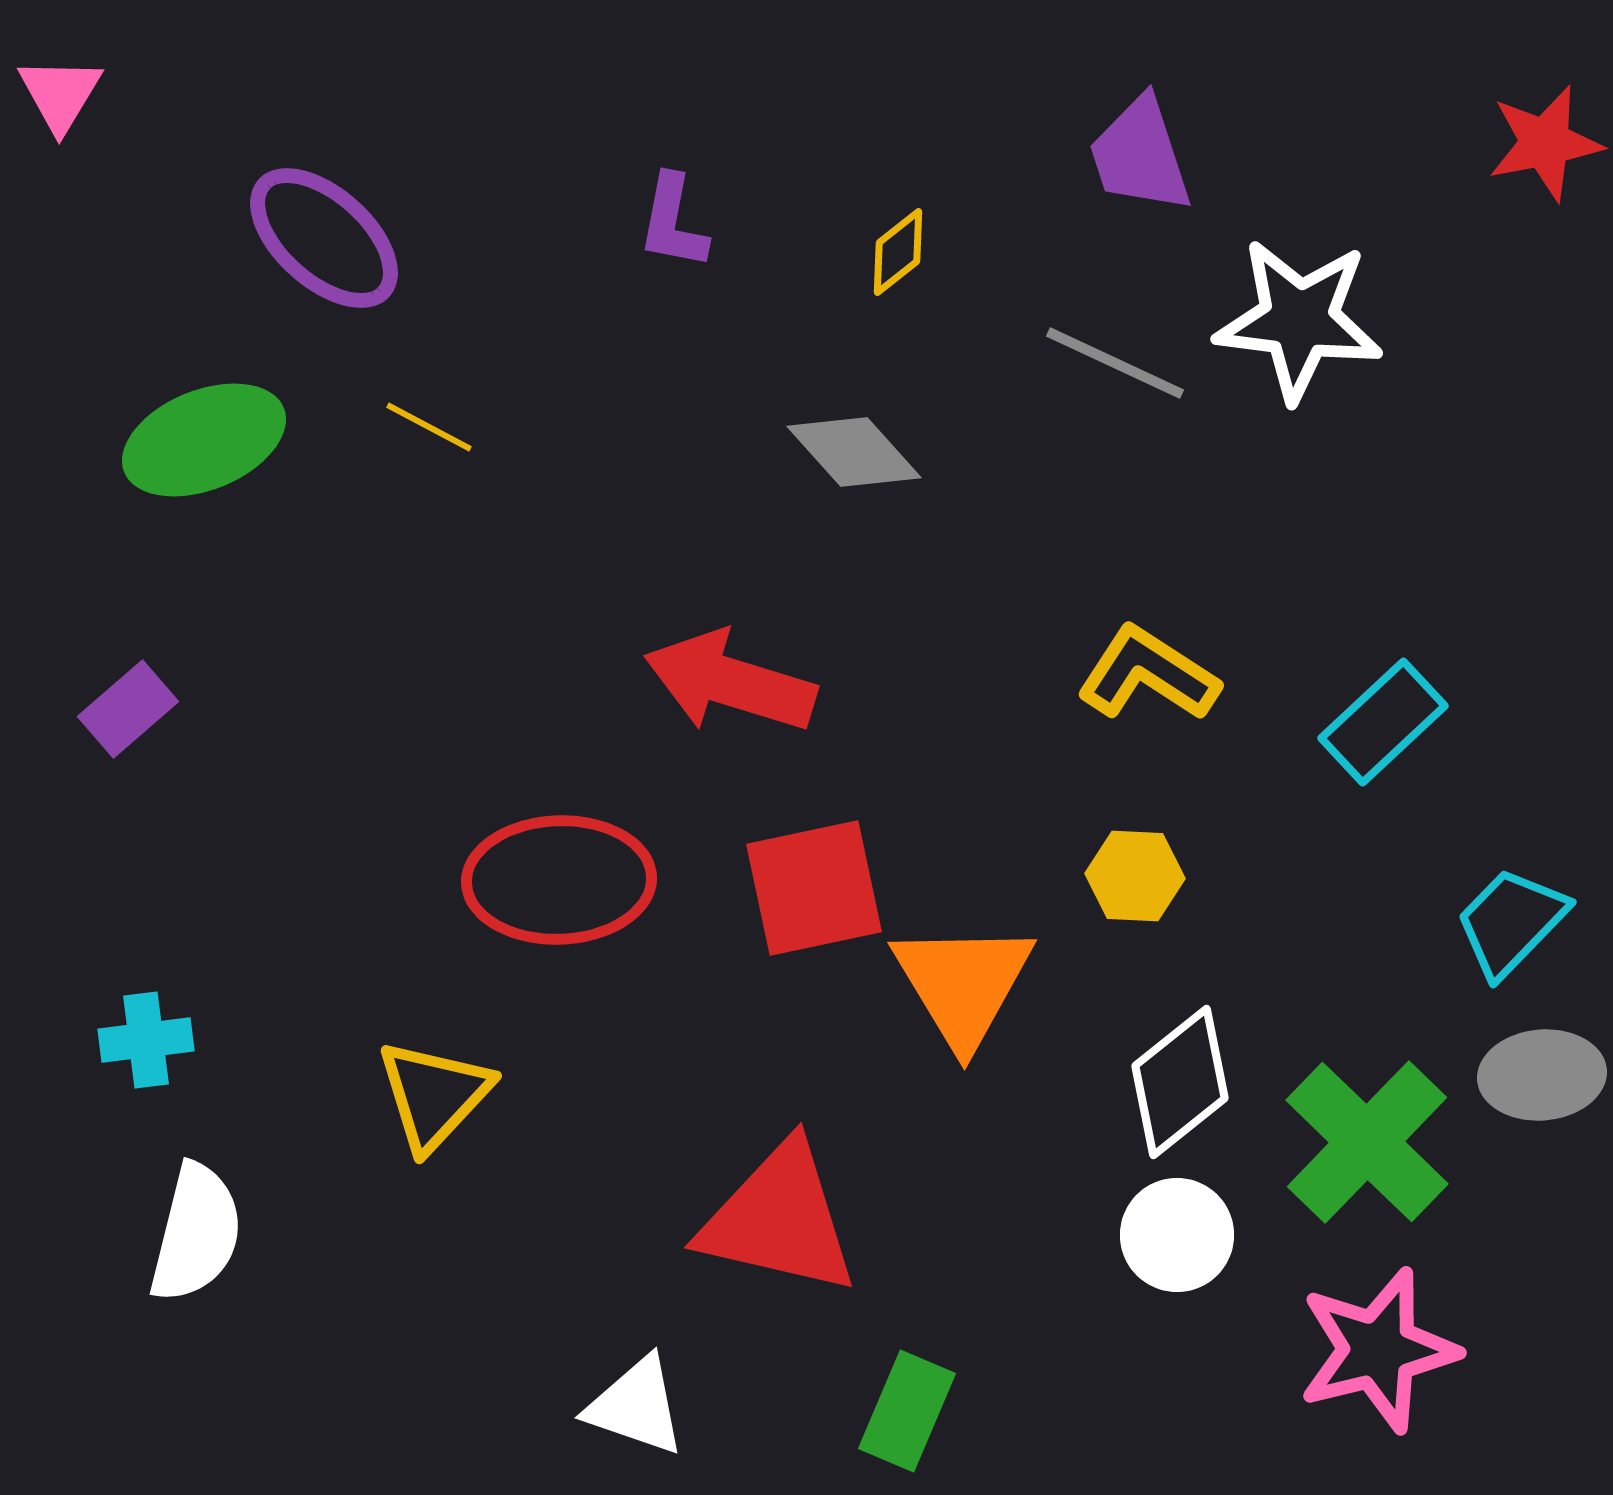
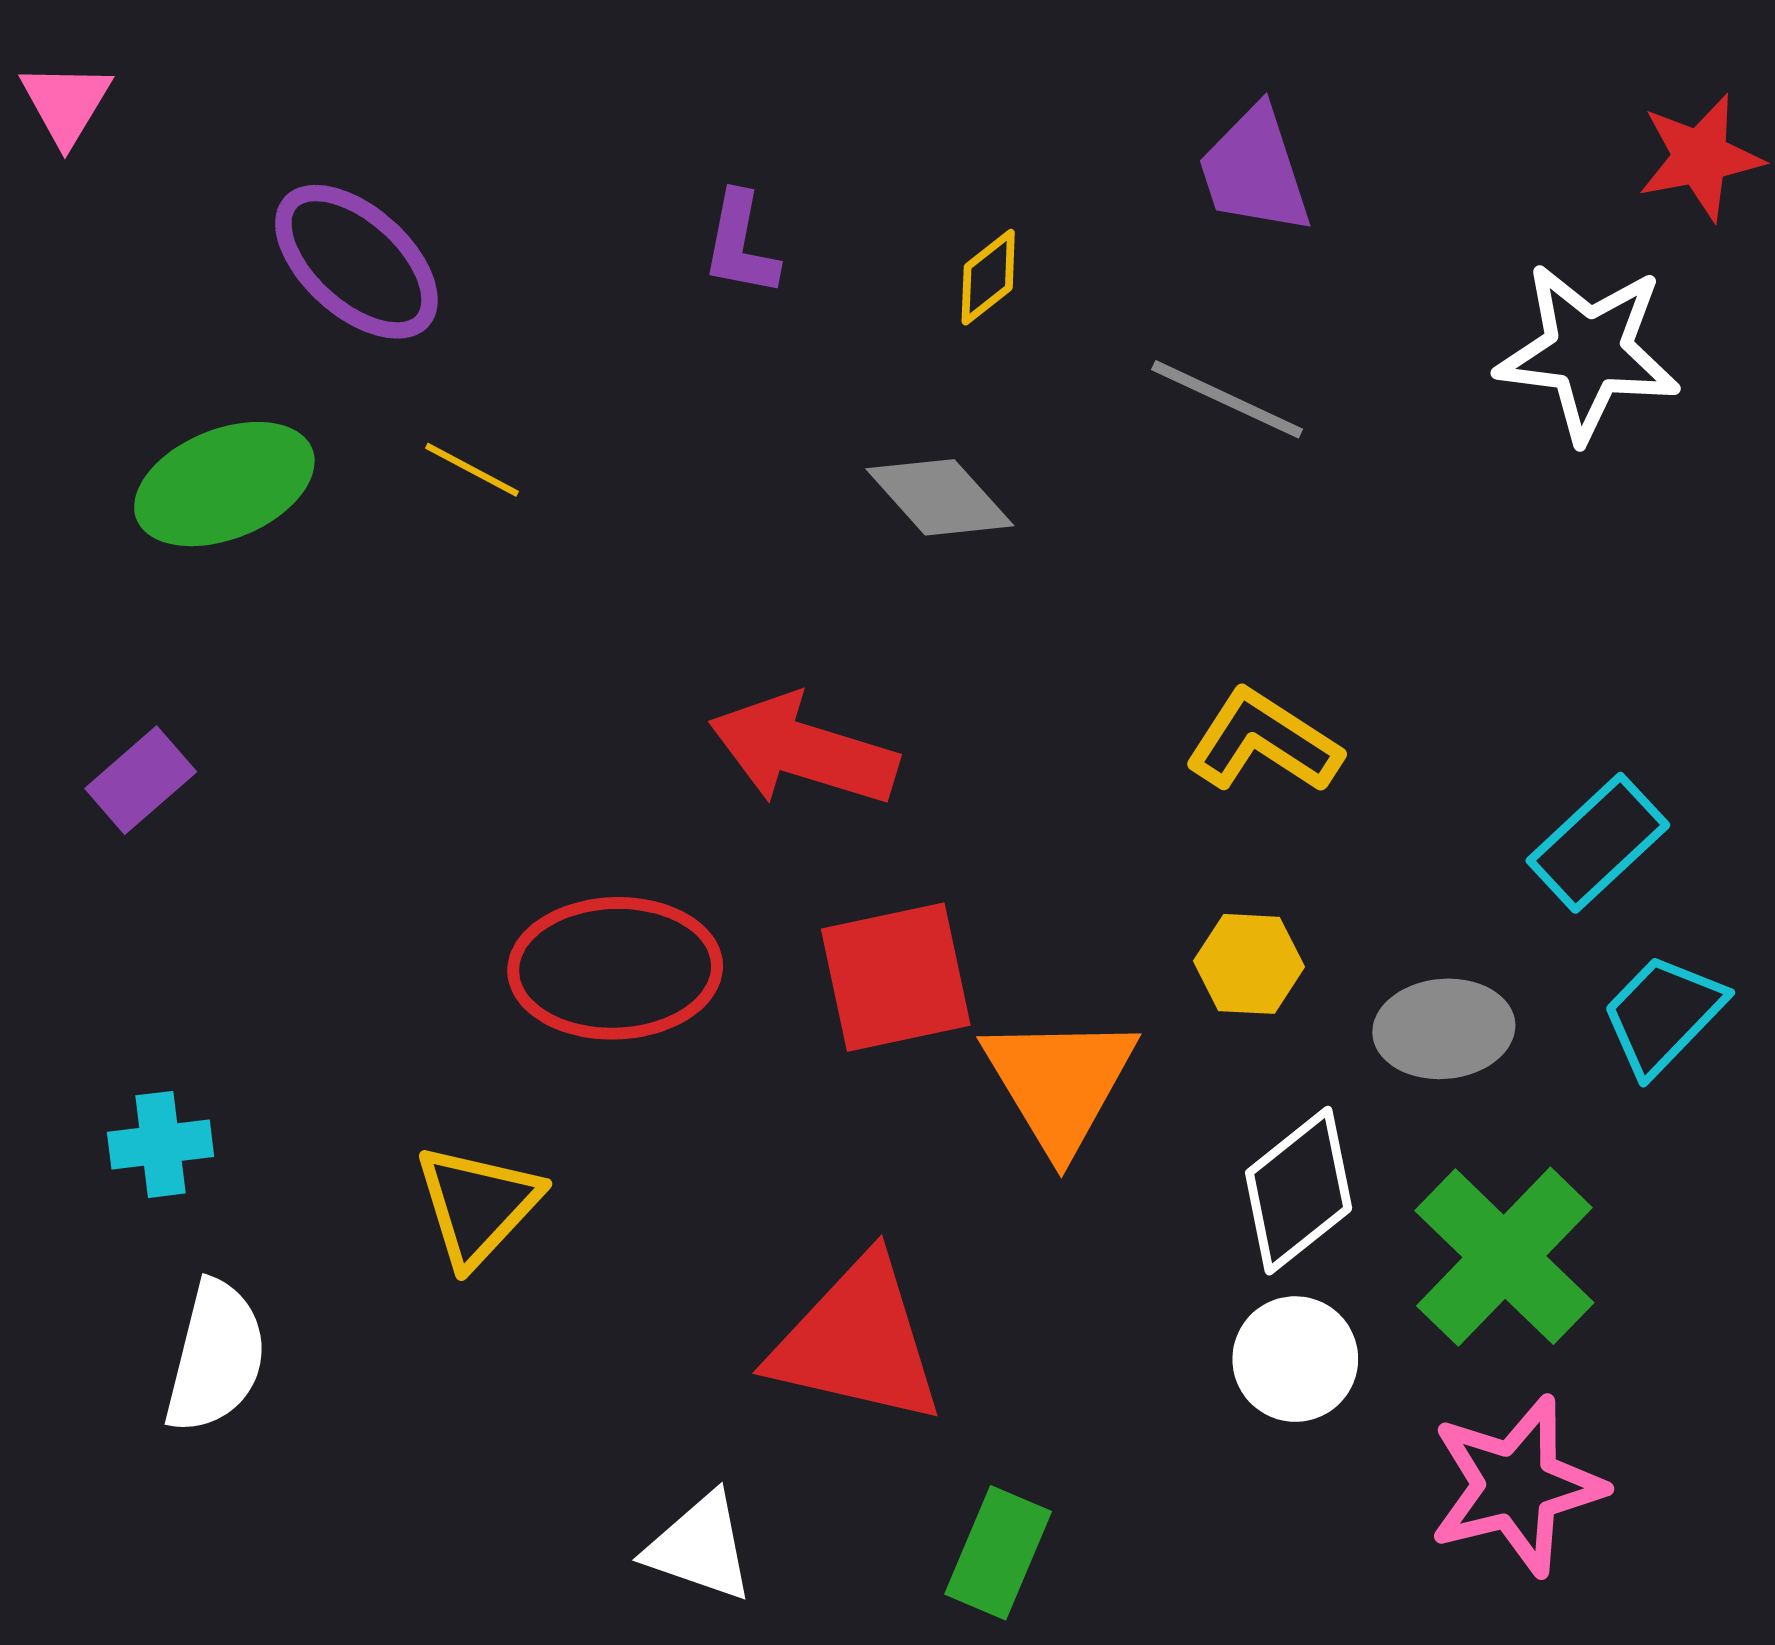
white star: (1299, 320) -> (1588, 352), moved
cyan rectangle: (1383, 722) -> (1598, 843), moved
gray ellipse: (1542, 1075) -> (1444, 1029), moved

